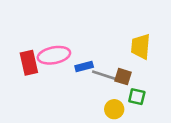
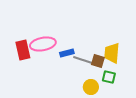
yellow trapezoid: (141, 46) -> (112, 53), moved

